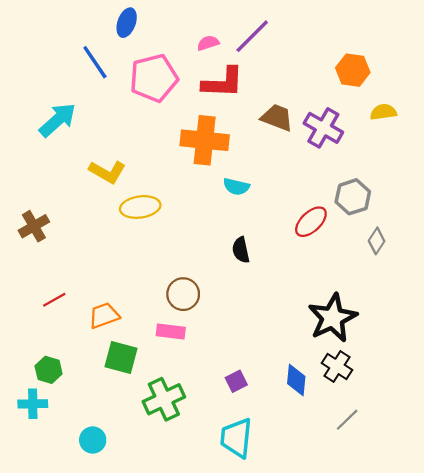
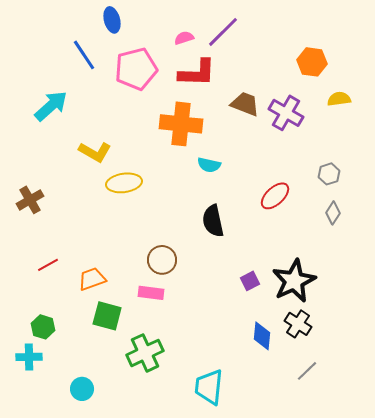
blue ellipse: (127, 23) -> (112, 20), turned -35
gray hexagon: (353, 197) -> (329, 174), moved, size x0.7
black semicircle: (241, 250) -> (213, 221), size x1.4
purple square: (236, 381) -> (250, 281), moved

